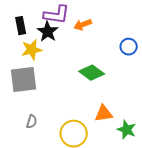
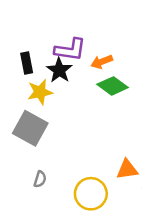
green diamond: (92, 73) -> (113, 86), moved
gray square: (24, 80) -> (30, 128), turned 36

